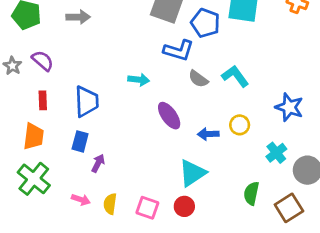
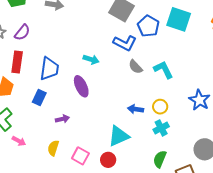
purple semicircle: (43, 61) -> (22, 32), turned 78
red rectangle: (43, 100) -> (17, 62), size x1.5
purple ellipse: (169, 116) -> (81, 86), moved
cyan cross: (276, 153) -> (161, 128), moved
purple arrow: (98, 163) -> (62, 119), moved, turned 40
pink arrow: (81, 200) -> (19, 141), moved

